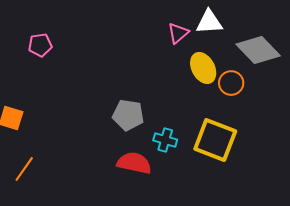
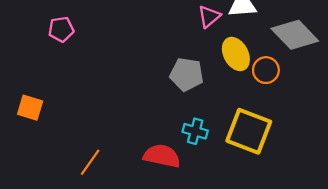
gray pentagon: (128, 115) -> (187, 74), moved
orange line: (24, 169) -> (90, 162), moved

